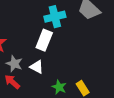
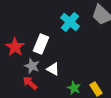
cyan cross: (55, 17) -> (70, 22), turned -36
white rectangle: (44, 40) -> (41, 44), moved

